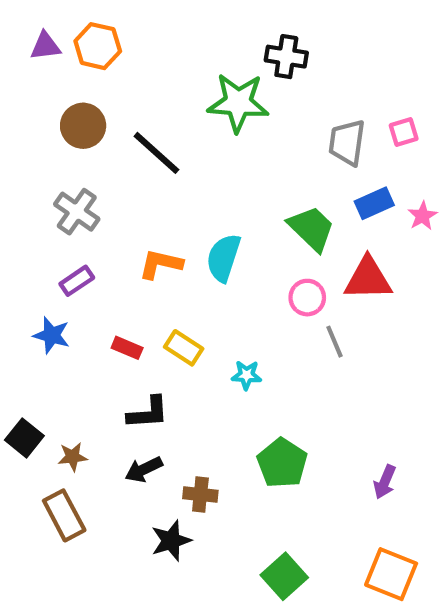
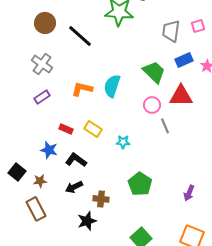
blue star: (52, 335) -> (49, 150), moved
black L-shape: (148, 413) -> (76, 160), turned -140

